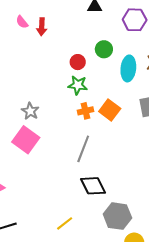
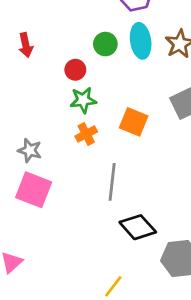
red arrow: (42, 27) -> (26, 45), moved
cyan ellipse: (128, 68) -> (141, 41), moved
orange cross: (85, 111) -> (86, 134), moved

